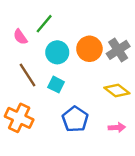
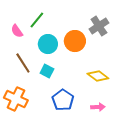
gray cross: (118, 50) -> (99, 26), moved

